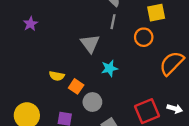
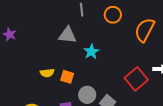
gray triangle: (90, 44) -> (67, 35), turned -30
gray circle: (92, 102) -> (87, 95), moved

